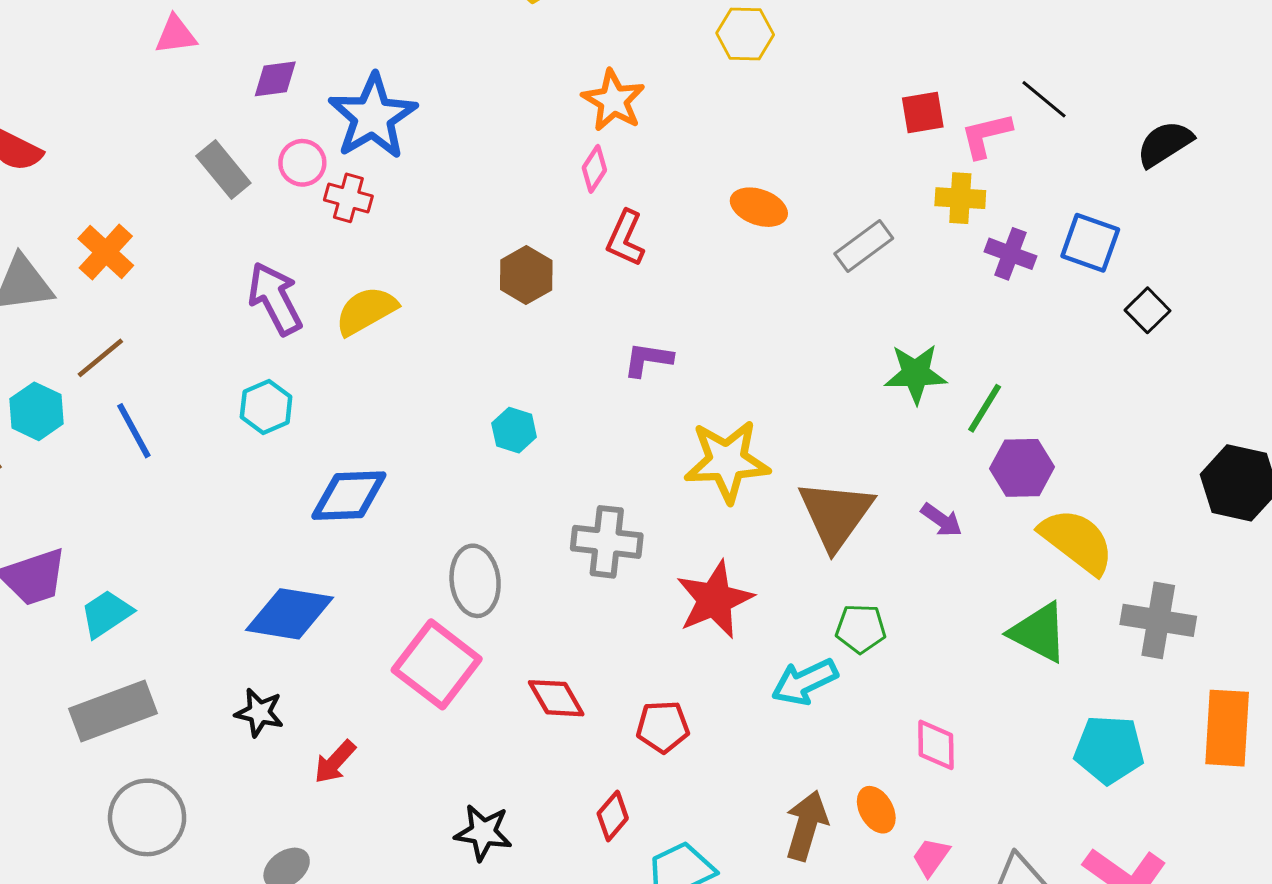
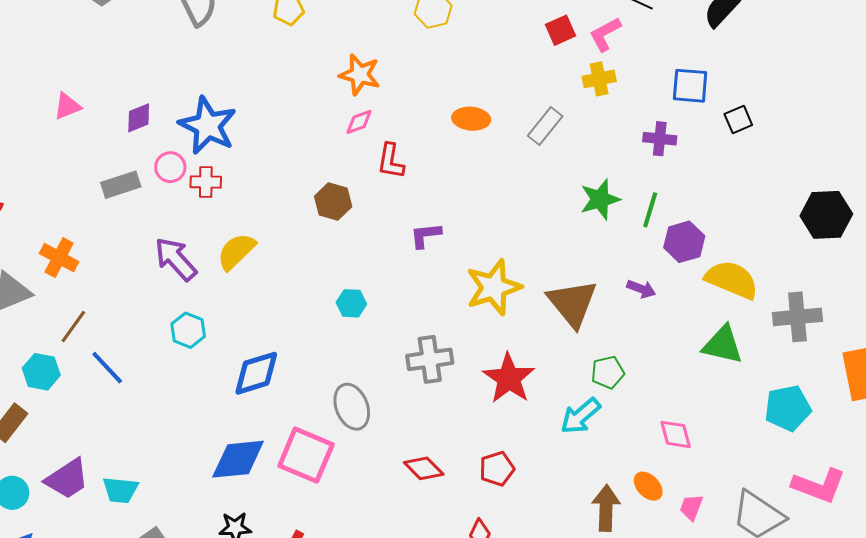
gray rectangle: (223, 169) -> (121, 185), turned -54
pink diamond: (594, 169) -> (359, 122), turned 52
purple cross: (1010, 254) -> (660, 139), moved
black square: (1148, 310) -> (738, 119), turned 36
cyan trapezoid: (106, 614) -> (120, 490), turned -126
pink square: (437, 664) -> (306, 455), moved

